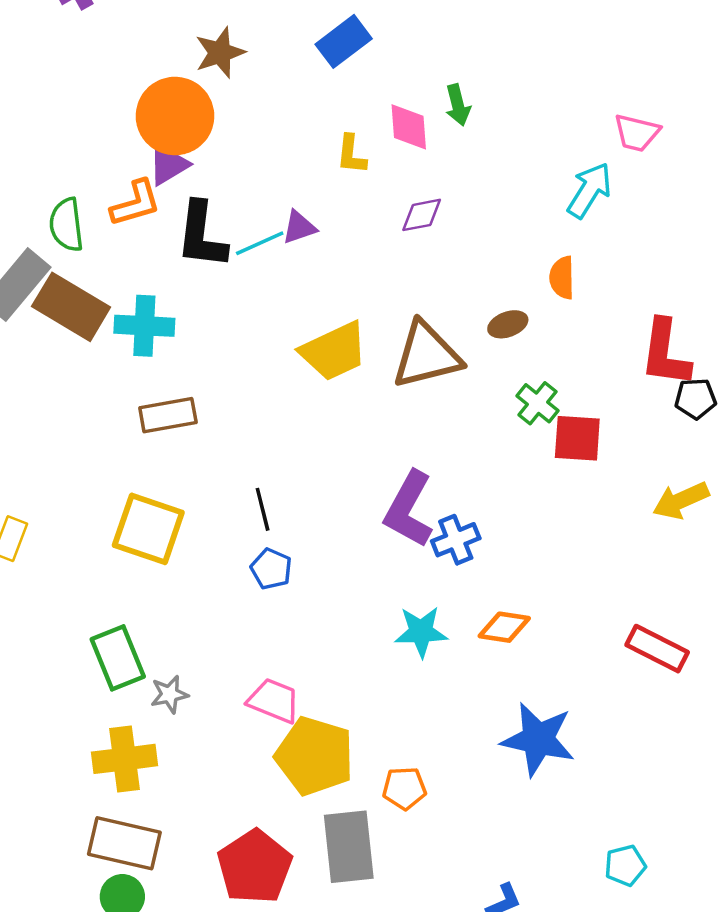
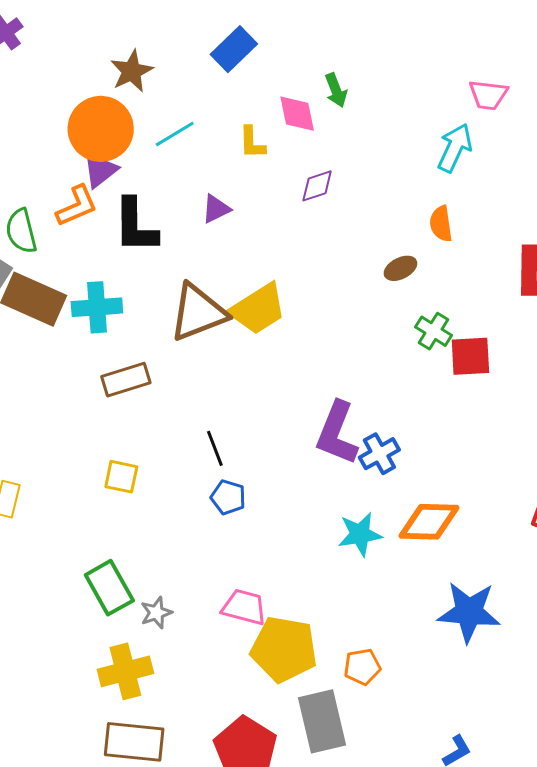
cyan line: (260, 243) -> (175, 134), moved
brown triangle: (427, 355) -> (198, 312), moved
yellow square: (148, 529) -> (121, 477), size x0.6
orange diamond: (504, 627) -> (429, 522), size x1.4

